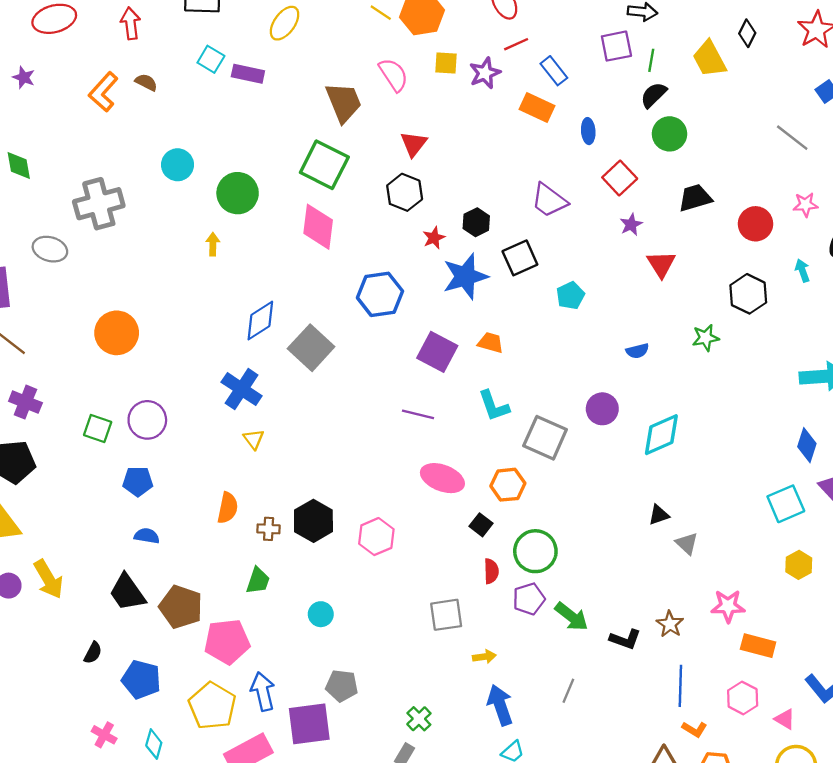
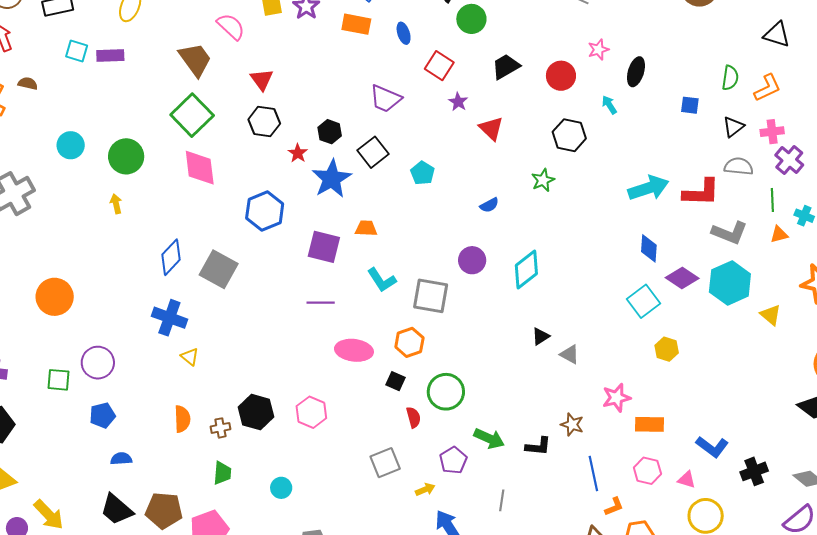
green square: (324, 165) -> (192, 115), turned 33
purple pentagon: (529, 599) -> (453, 460), moved
orange L-shape: (695, 729) -> (614, 507), turned -40

